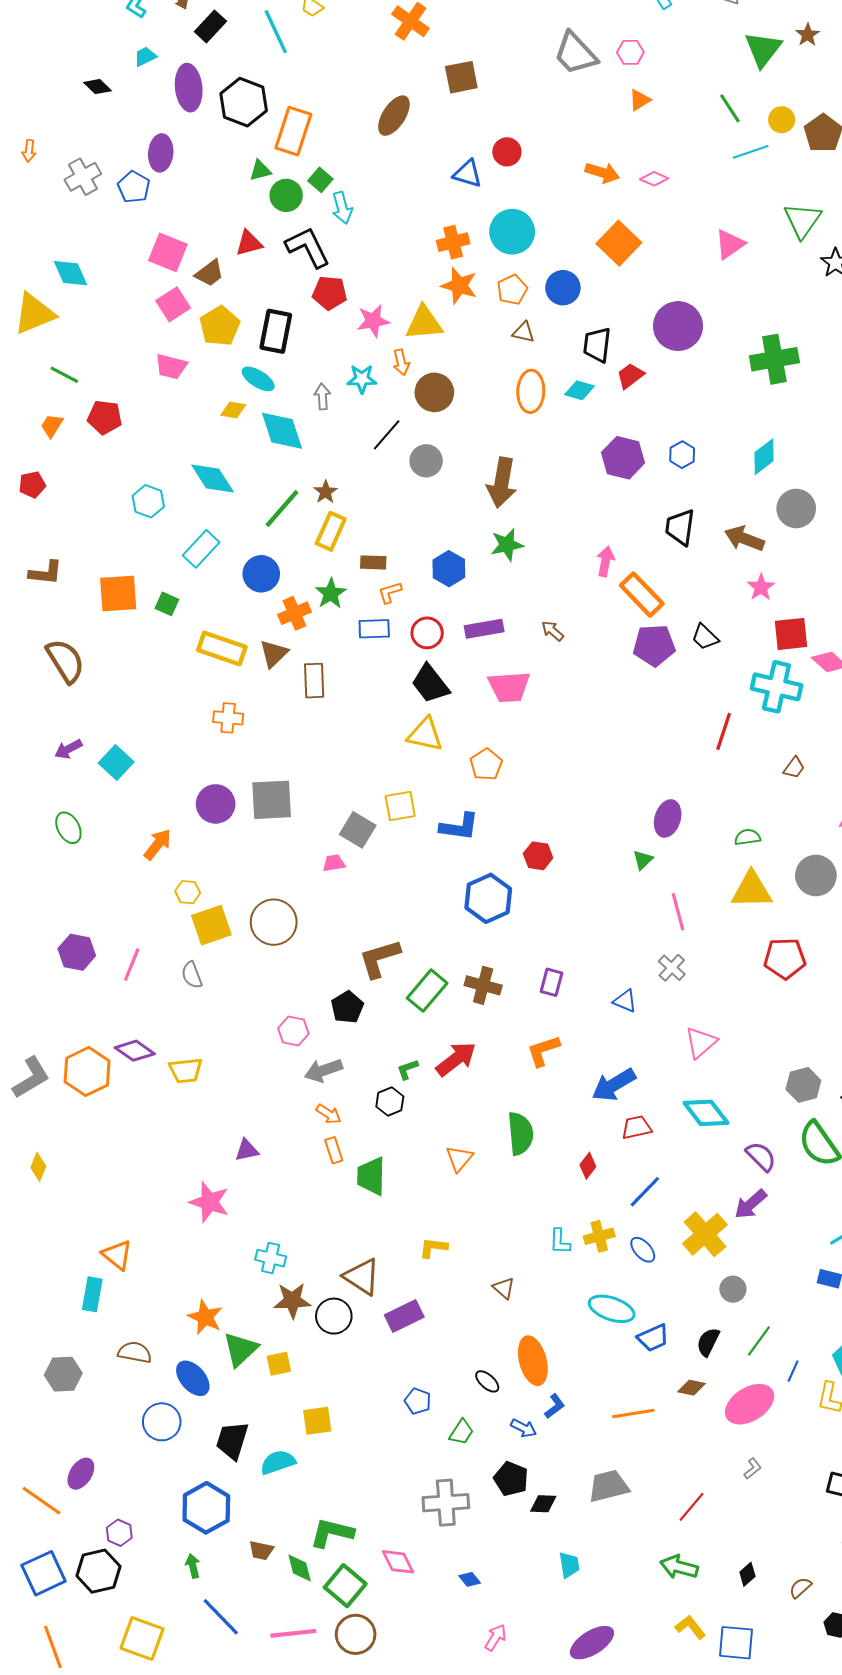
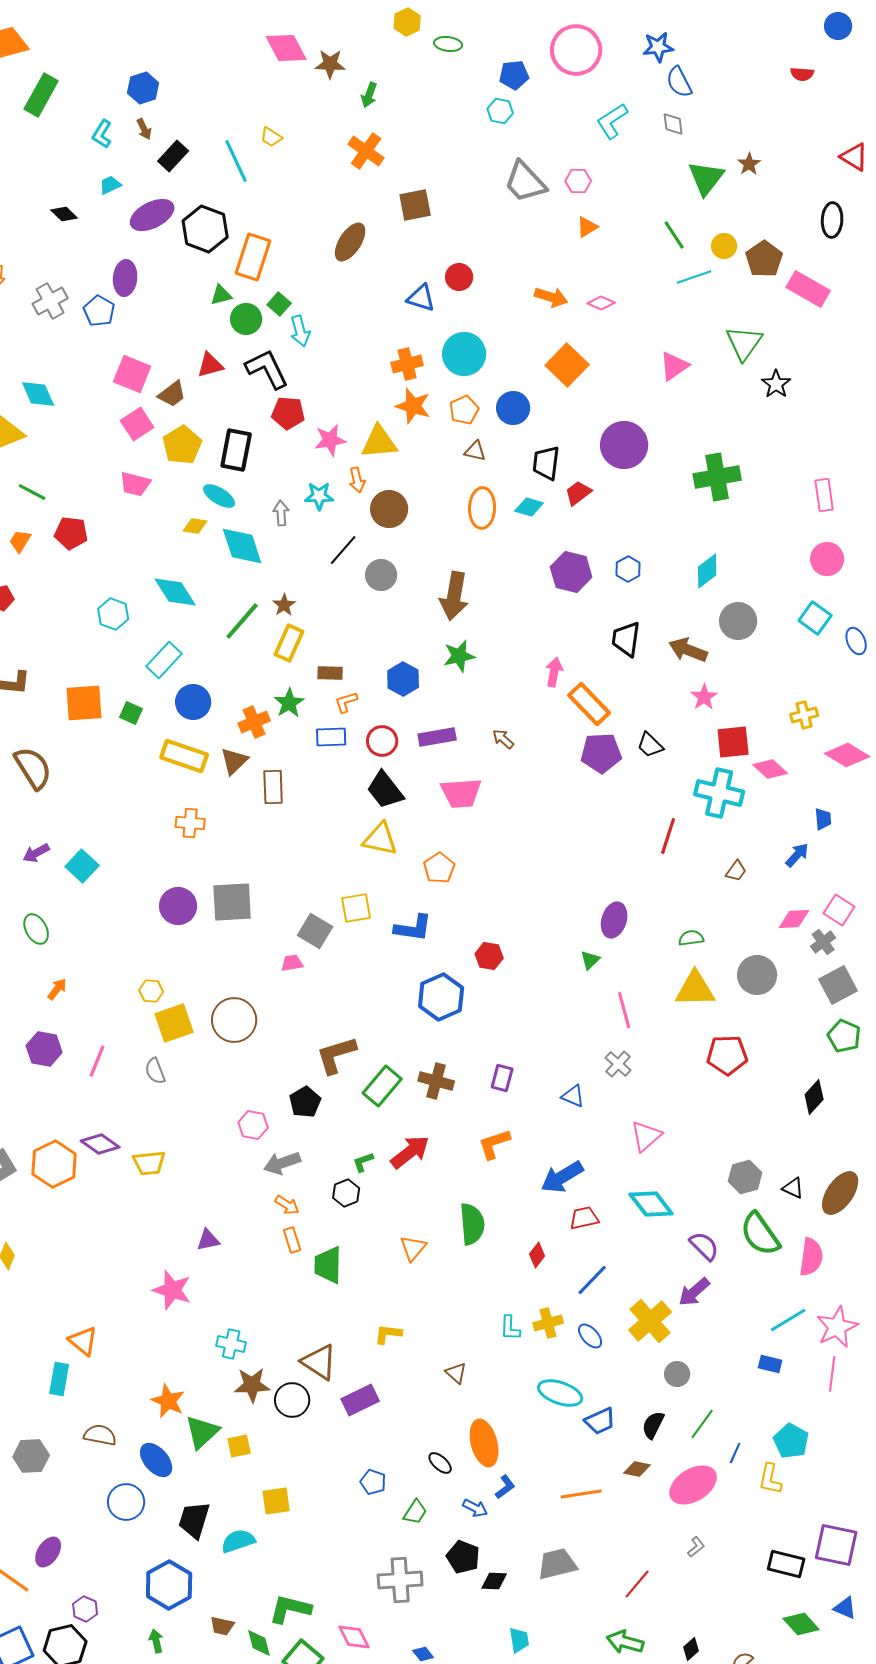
purple ellipse: (189, 88) -> (152, 215), turned 69
blue circle: (261, 574) -> (193, 702), moved
orange arrow: (158, 844) -> (57, 989), moved, size x0.7

